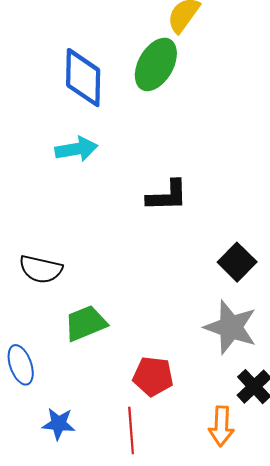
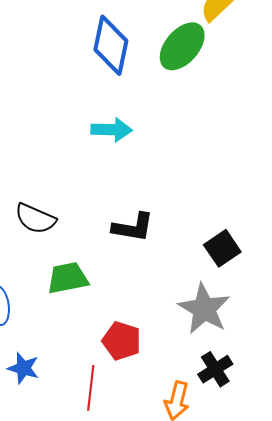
cyan arrow: (76, 149) -> (112, 130), moved
black L-shape: (167, 196) -> (133, 227), moved

